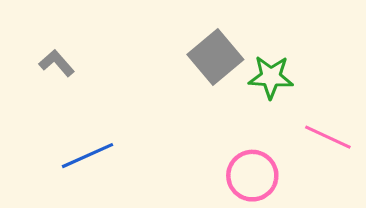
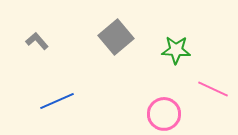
gray square: (215, 57) -> (116, 37), moved

